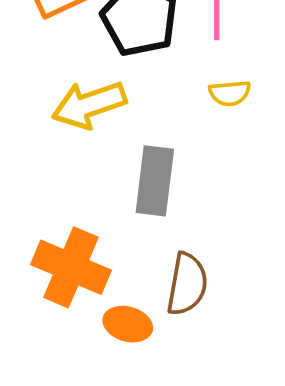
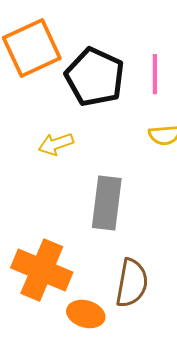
yellow arrow: (89, 105) -> (56, 144), size x0.6

